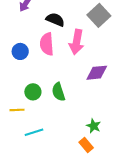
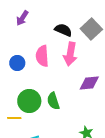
black semicircle: (55, 20) -> (63, 30), moved
green circle: (33, 92) -> (29, 101), size x1.5

